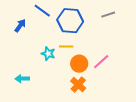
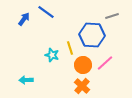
blue hexagon: (70, 21) -> (92, 35), moved
blue arrow: (20, 26) -> (24, 19), moved
yellow line: (66, 47) -> (70, 48), turned 72

